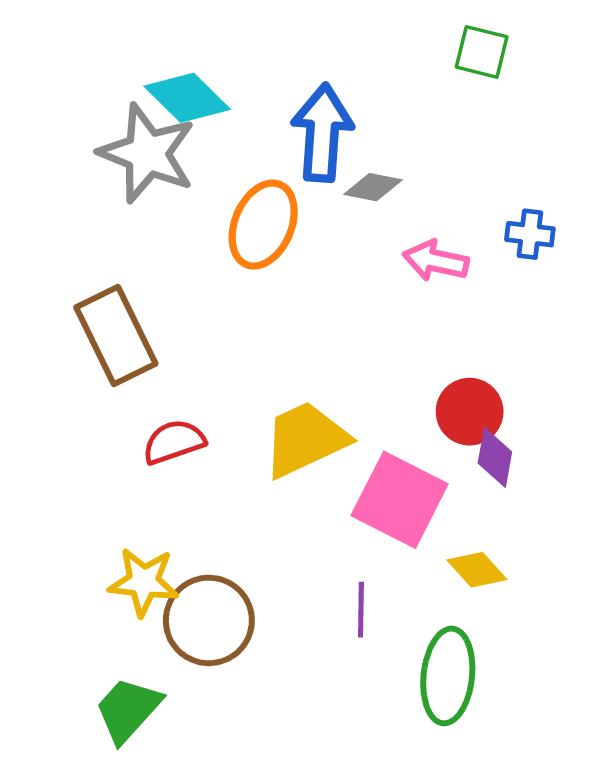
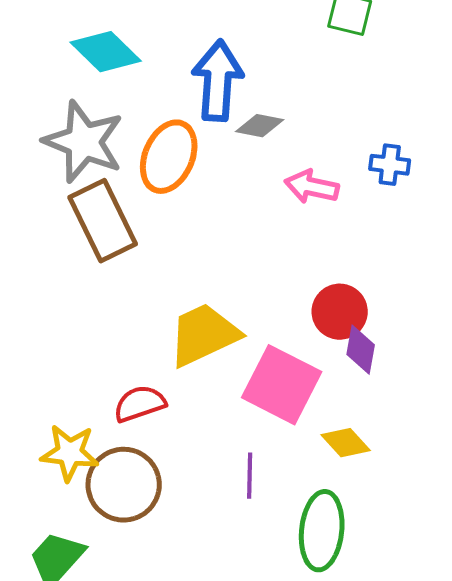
gray star: (147, 153) -> (84, 142), moved
brown rectangle: (116, 336) -> (103, 221), moved
red semicircle: (174, 442) -> (140, 404), moved

